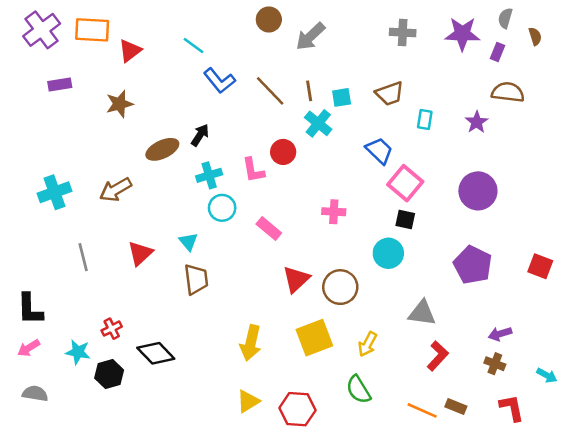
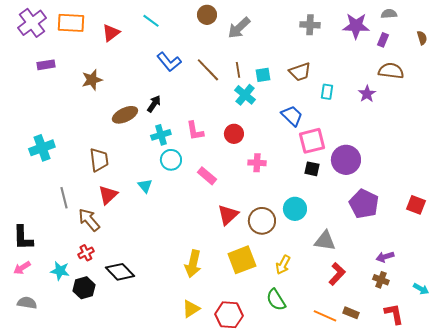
gray semicircle: (505, 18) -> (389, 14), turned 70
brown semicircle: (535, 36) -> (422, 38), moved
cyan line: (194, 45) -> (151, 21), moved
red triangle: (130, 51) -> (111, 33), moved
red circle: (283, 152) -> (234, 134), moved
pink square: (405, 183) -> (312, 141), turned 36
brown arrow: (116, 190) -> (89, 220), moved, turned 80
purple circle: (478, 191) -> (346, 160), moved
cyan circle: (388, 253) -> (295, 209), moved
brown trapezoid: (196, 279) -> (99, 160), moved

